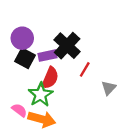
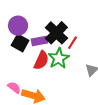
red line: (85, 69) -> (72, 43), moved
green star: (41, 95) -> (59, 58), moved

